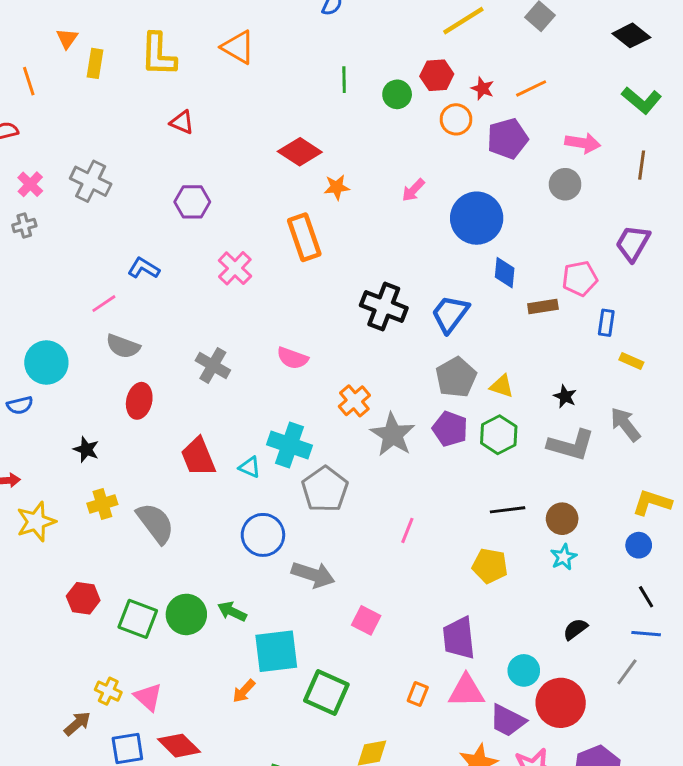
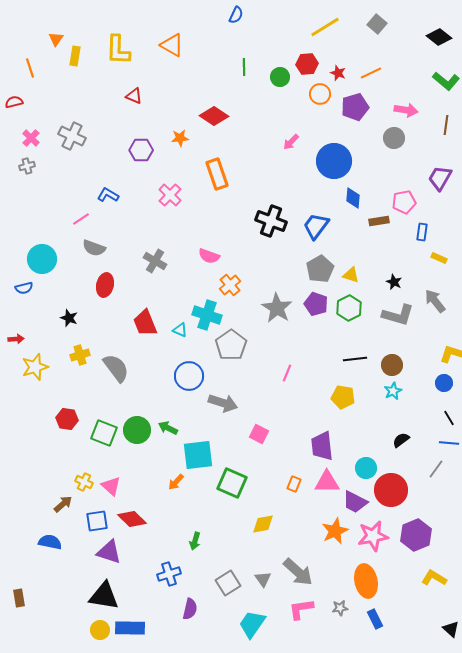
orange star: (337, 187) -> (180, 138), moved
orange cross: (354, 401) -> (230, 285), moved

